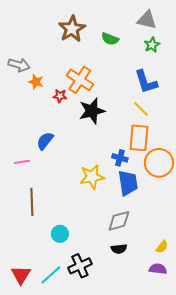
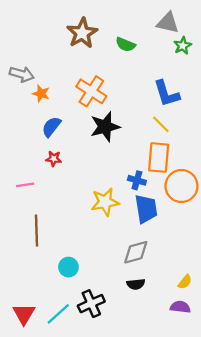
green star: (152, 45) -> (183, 46), moved
red star: (60, 96) -> (54, 159), moved
blue semicircle: (45, 141) -> (51, 127), moved

